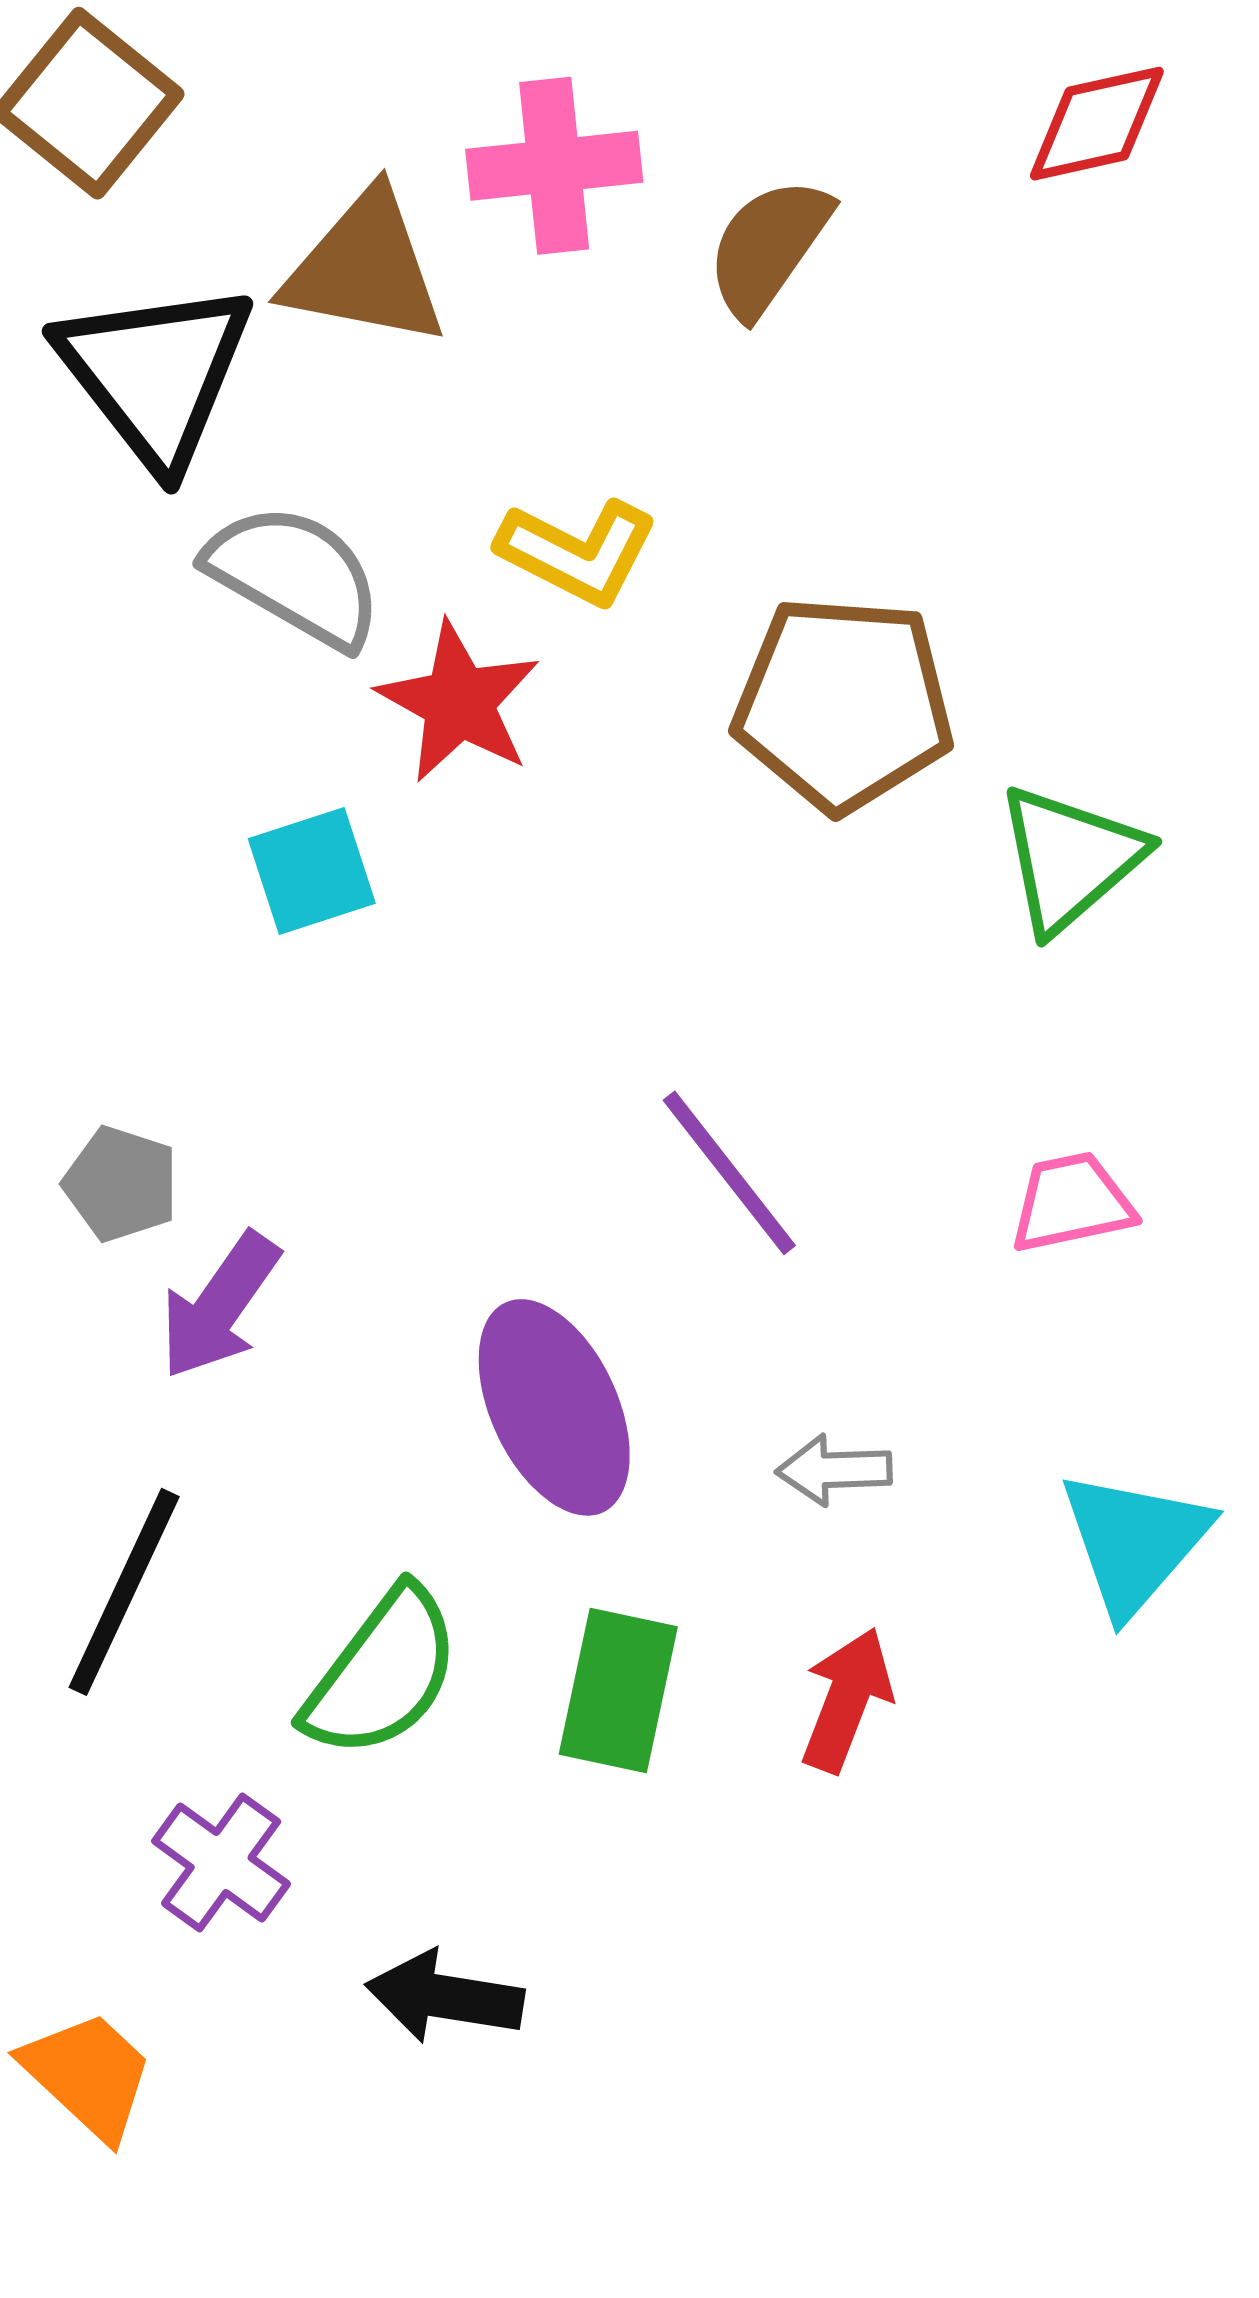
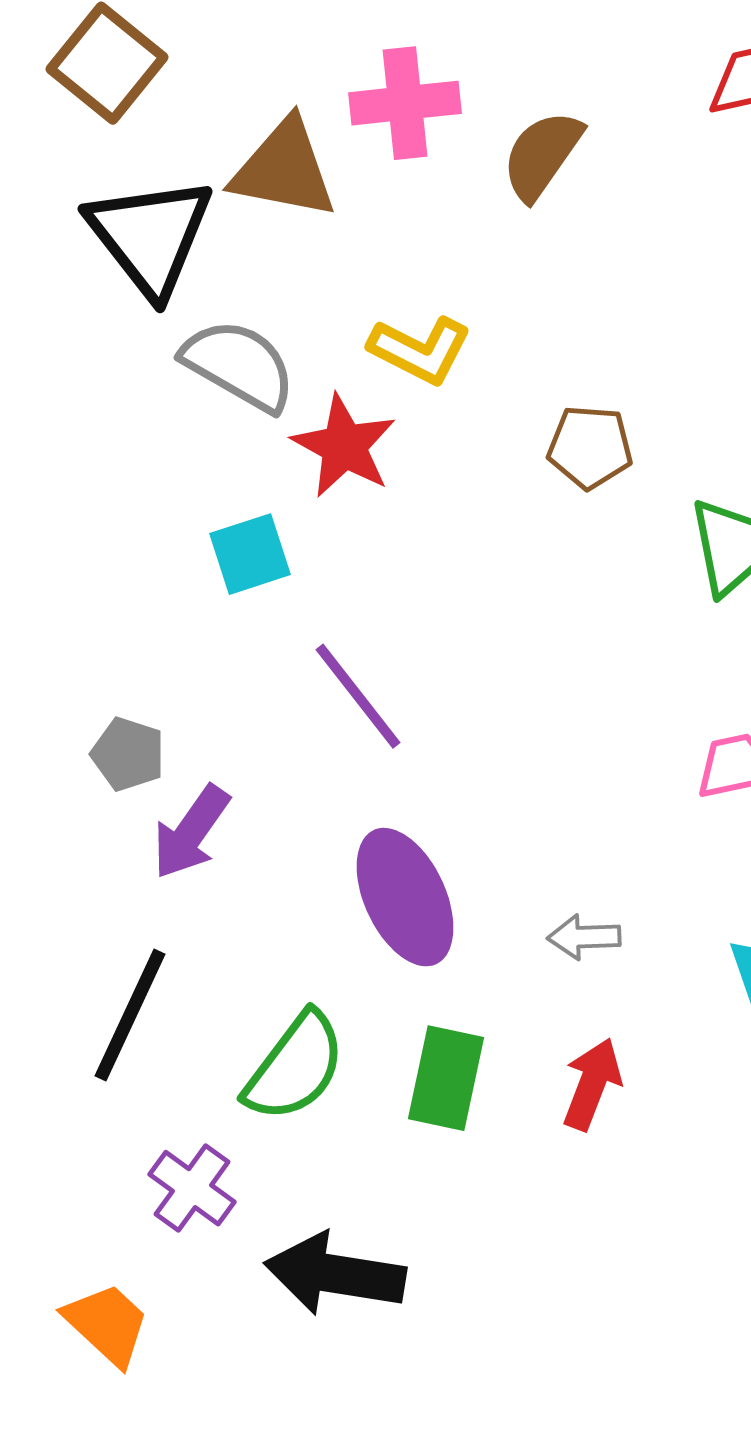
brown pentagon: (843, 704) -> (590, 447), size x0.6
purple line: (729, 1173) -> (358, 696), moved
black arrow: (445, 1997) -> (335, 1274), size x1.4

